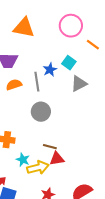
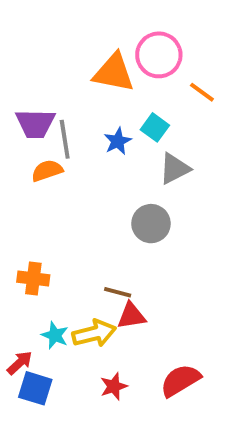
orange triangle: (24, 28) -> (114, 73), moved
gray line: (37, 82) -> (65, 139), moved
gray circle: (41, 112) -> (151, 224), moved
cyan star: (23, 160) -> (55, 335), moved

